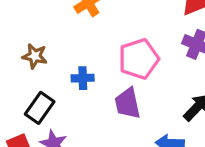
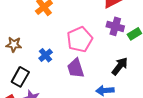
blue cross: (83, 78) -> (46, 55), turned -32

